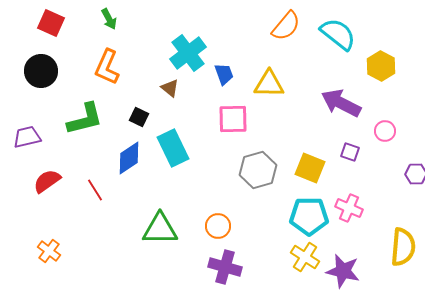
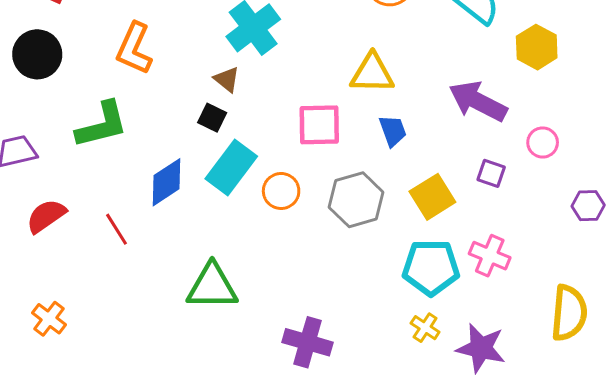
blue trapezoid: (224, 74) -> (393, 131), moved
black square: (139, 117) -> (212, 118), moved
cyan rectangle: (173, 148) -> (231, 167), turned 63
yellow square: (310, 168) -> (432, 197), turned 36
orange circle: (218, 226) -> (281, 191), moved
yellow cross: (305, 257) -> (425, 328), size x0.7

